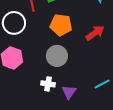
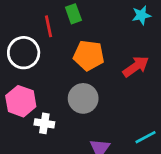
white cross: (48, 84) -> (44, 123), moved

